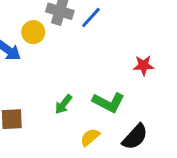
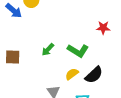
yellow semicircle: (90, 137) -> (72, 74), moved

